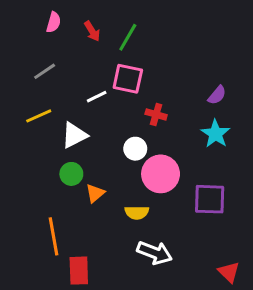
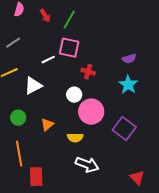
purple semicircle: (217, 95) -> (129, 59), turned 32
green circle: (71, 174) -> (18, 118), moved
purple square: (210, 199) -> (124, 129), turned 35

